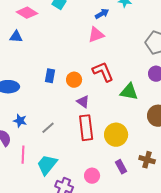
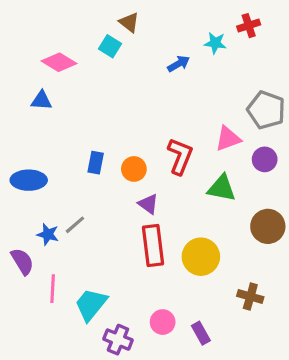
pink triangle: (96, 35) -> (228, 139), moved
red L-shape: (103, 72) -> (180, 156), turned 45
gray line: (48, 128) -> (75, 225), moved
purple rectangle: (121, 167) -> (201, 333), moved

